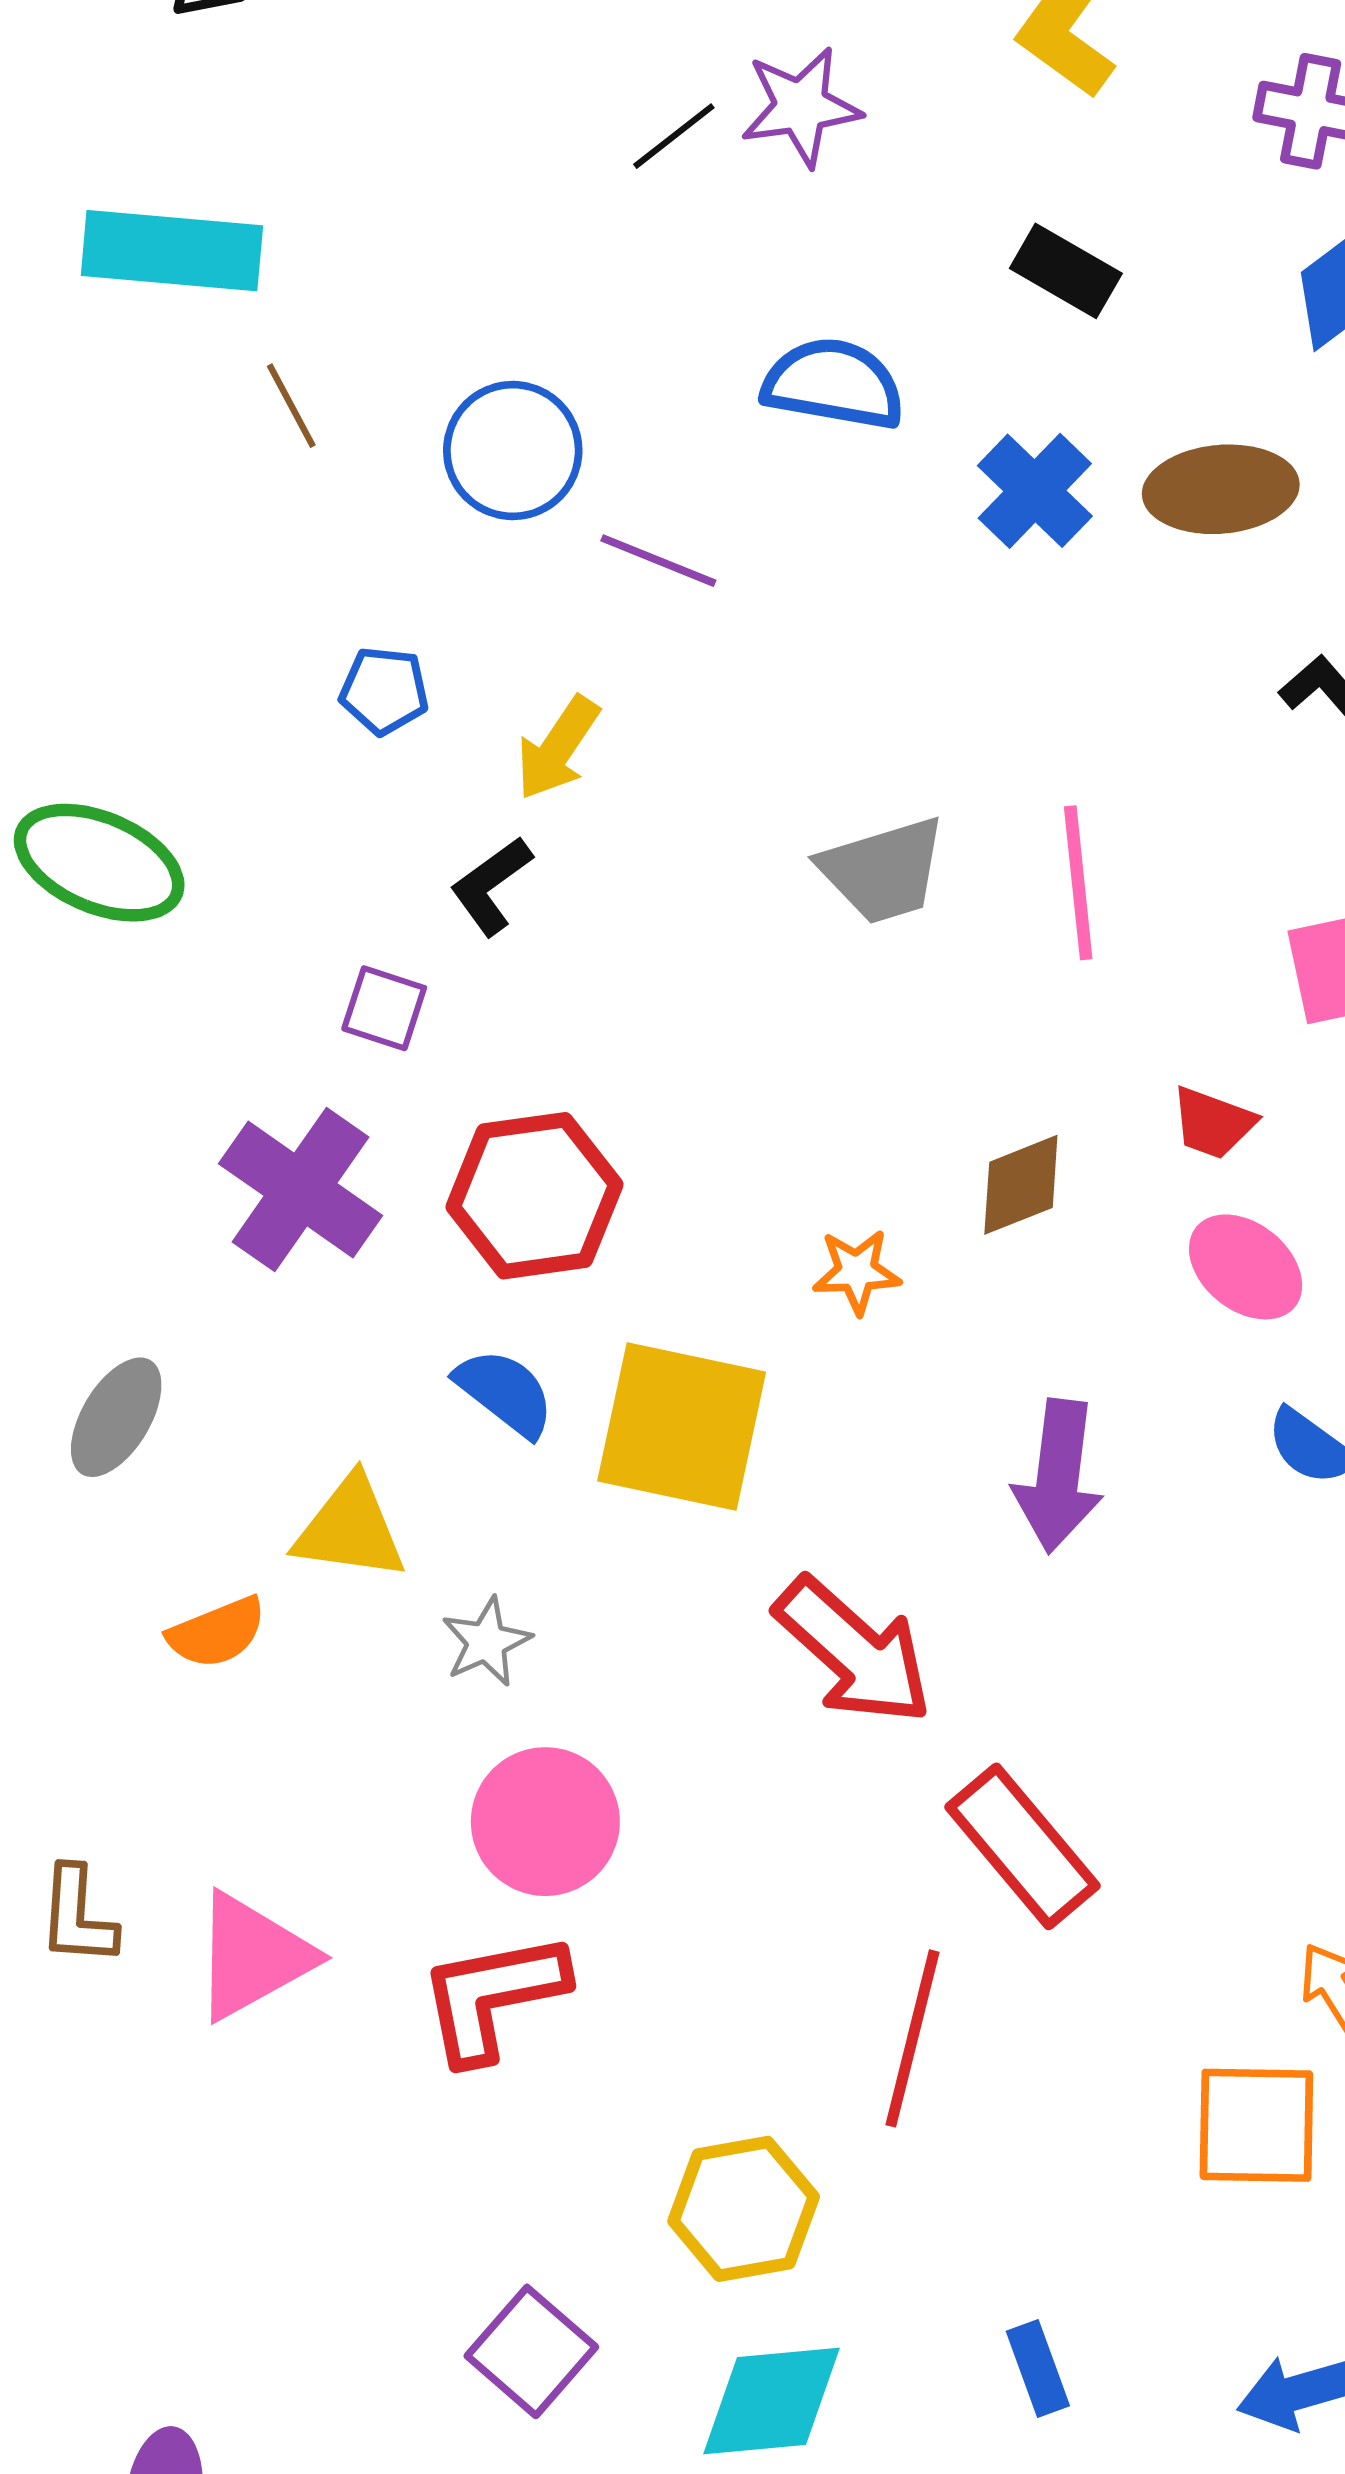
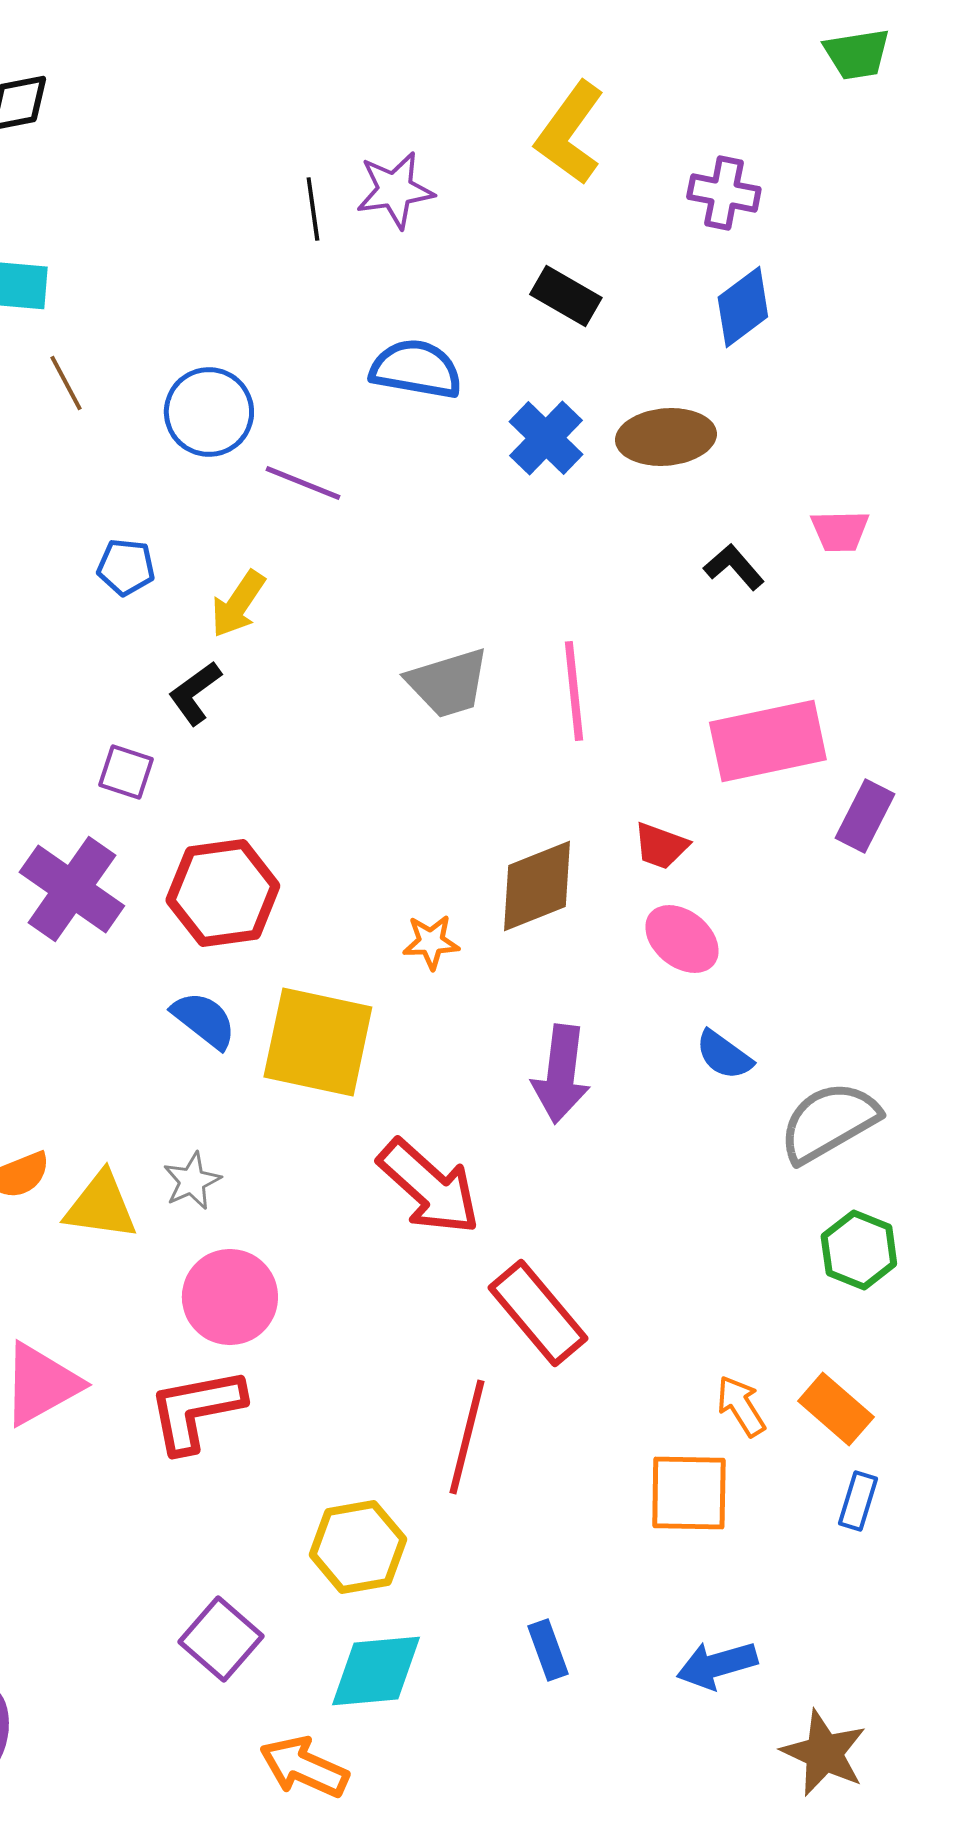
black line: (674, 136) -> (313, 209), turned -60
brown diamond: (1021, 1185) -> (537, 886), size x1.4
yellow triangle: (350, 1529) -> (101, 1206), moved

